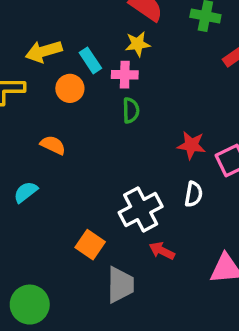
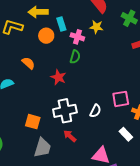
yellow star: (138, 44) -> (96, 27), moved
red star: (191, 145) -> (58, 77), moved
orange square: (90, 245) -> (33, 122), turned -35

